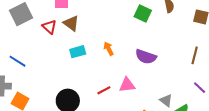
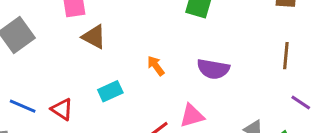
red triangle: (49, 27) -> (62, 109), moved
cyan rectangle: (78, 52) -> (110, 91), moved

